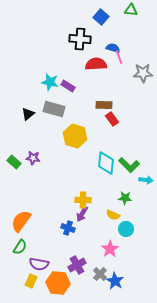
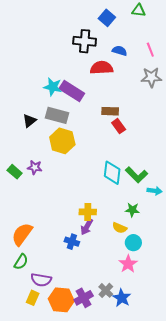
pink line: (119, 57) -> (150, 50), moved
purple rectangle: (68, 86) -> (72, 91), size x1.6
yellow hexagon: (75, 136) -> (62, 141), moved
pink star: (110, 249) -> (128, 264), moved
purple cross: (77, 265) -> (84, 298), moved

